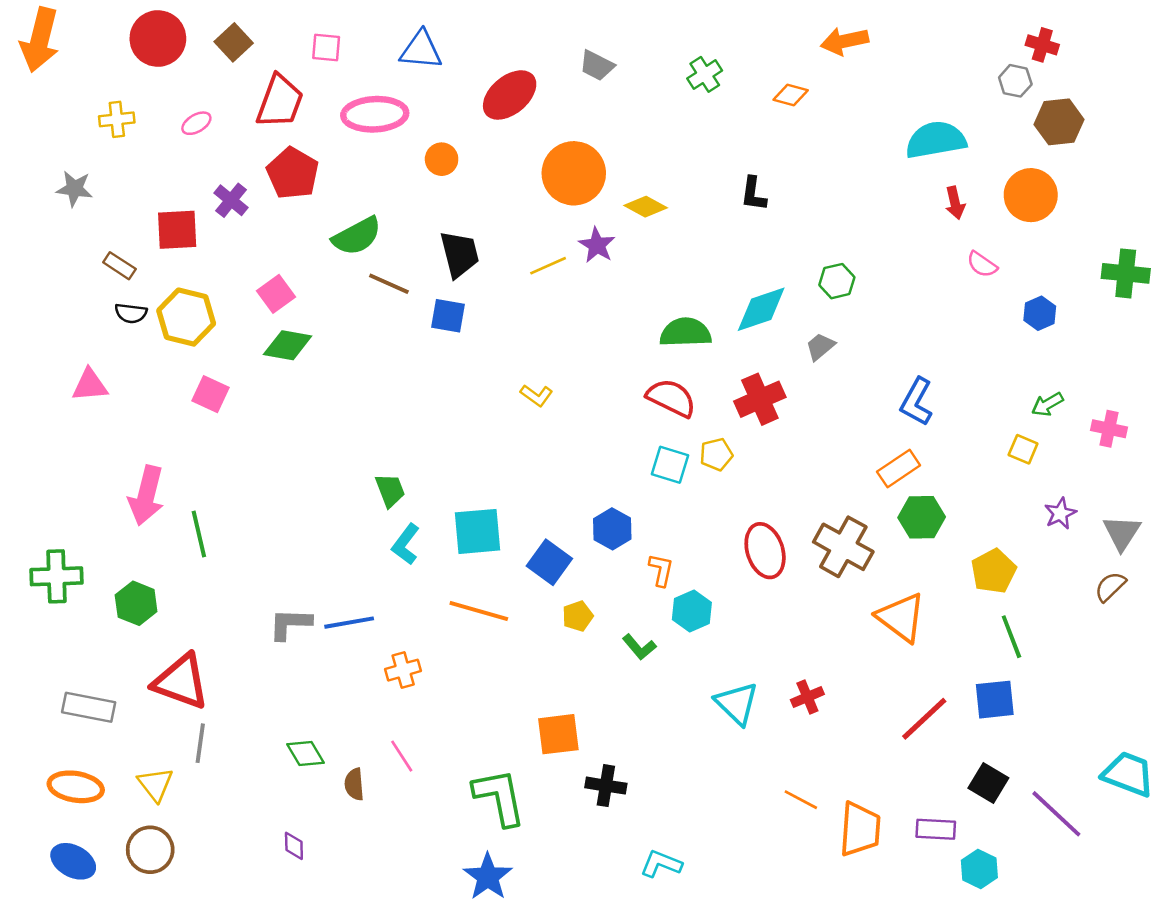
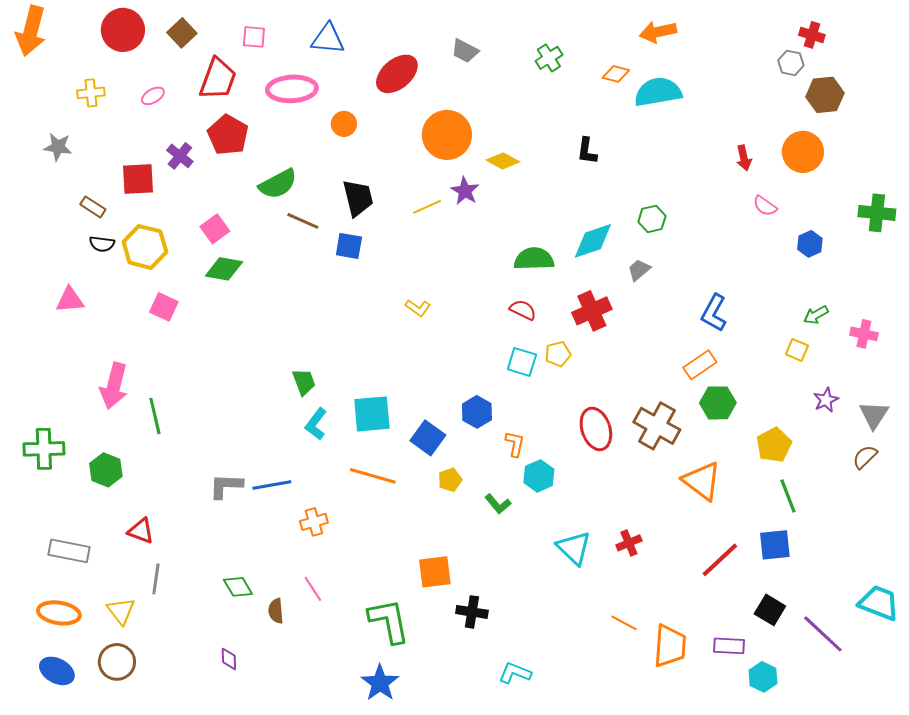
cyan semicircle: (936, 140) -> (658, 92), moved
red semicircle: (671, 398) -> (523, 310), size x0.7
red triangle: (181, 682) -> (141, 531), size x0.6

